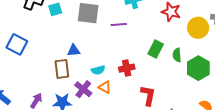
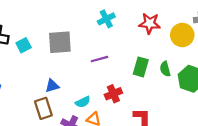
purple line: (119, 25) -> (99, 59), moved

